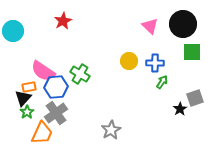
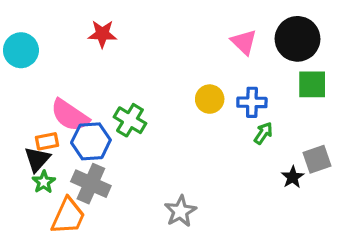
red star: (63, 21) -> (102, 34), turned 30
gray cross: (56, 113) -> (91, 184), turned -30

